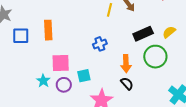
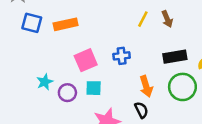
orange rectangle: (48, 30) -> (66, 24), turned 66
pink square: (61, 63) -> (86, 60), moved, turned -36
orange arrow: (126, 64) -> (146, 86), turned -30

